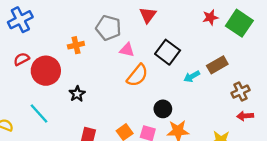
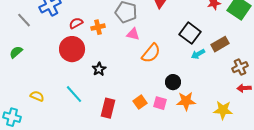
pink triangle: (127, 50) -> (133, 34), moved
black square: (168, 52) -> (190, 33), moved
red semicircle: (22, 59) -> (76, 23), moved
cyan line: (39, 114) -> (74, 94), moved

